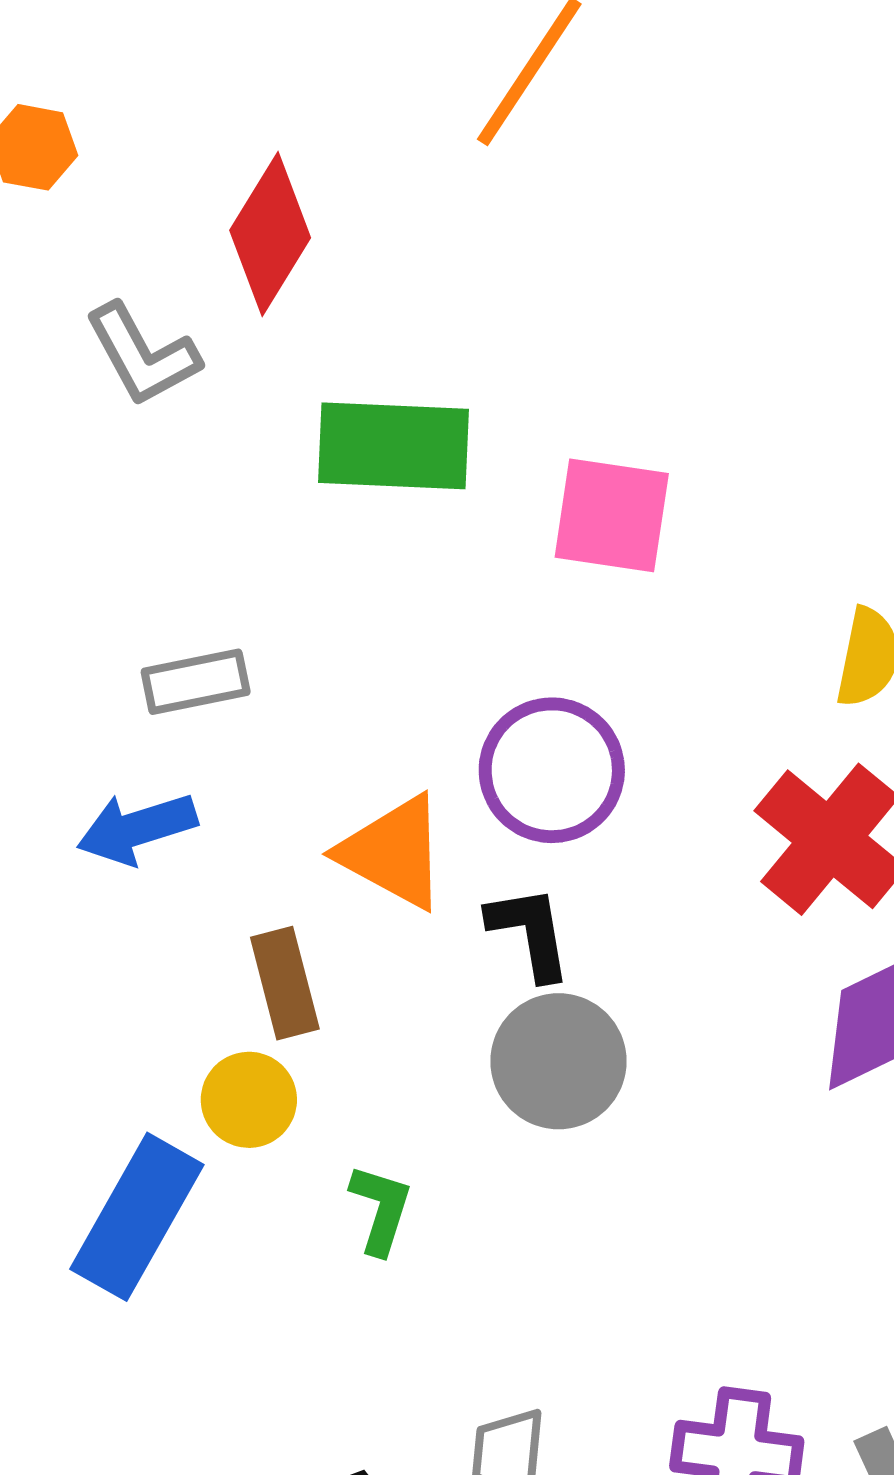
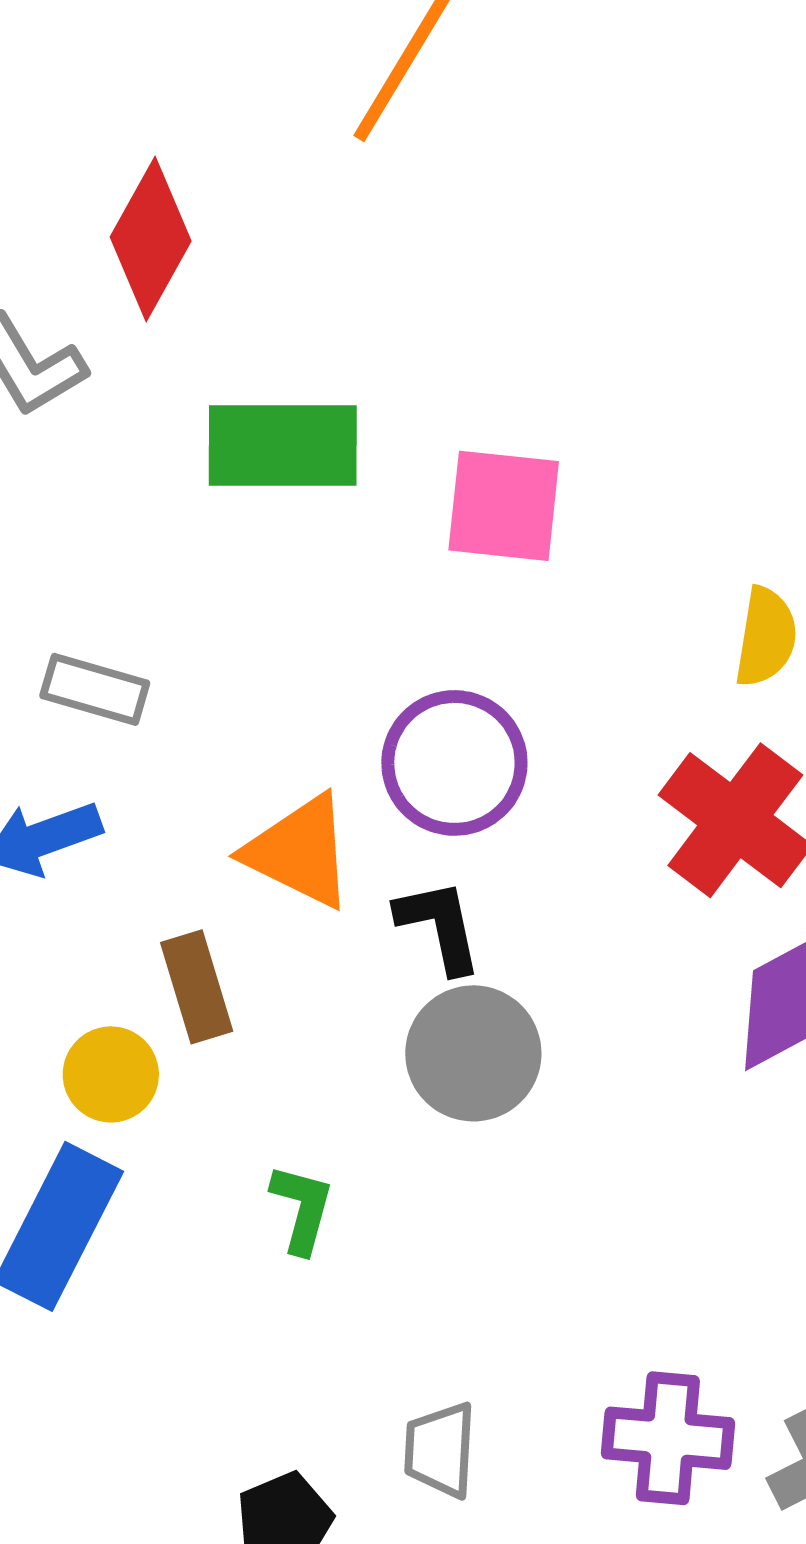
gray rectangle: (196, 682) -> (95, 689), turned 30
yellow circle: (249, 1100) -> (111, 1074), moved

